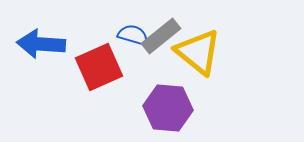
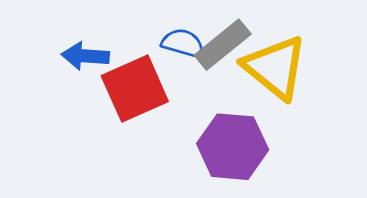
blue arrow: (41, 44) -> (85, 56), moved, size x0.7

